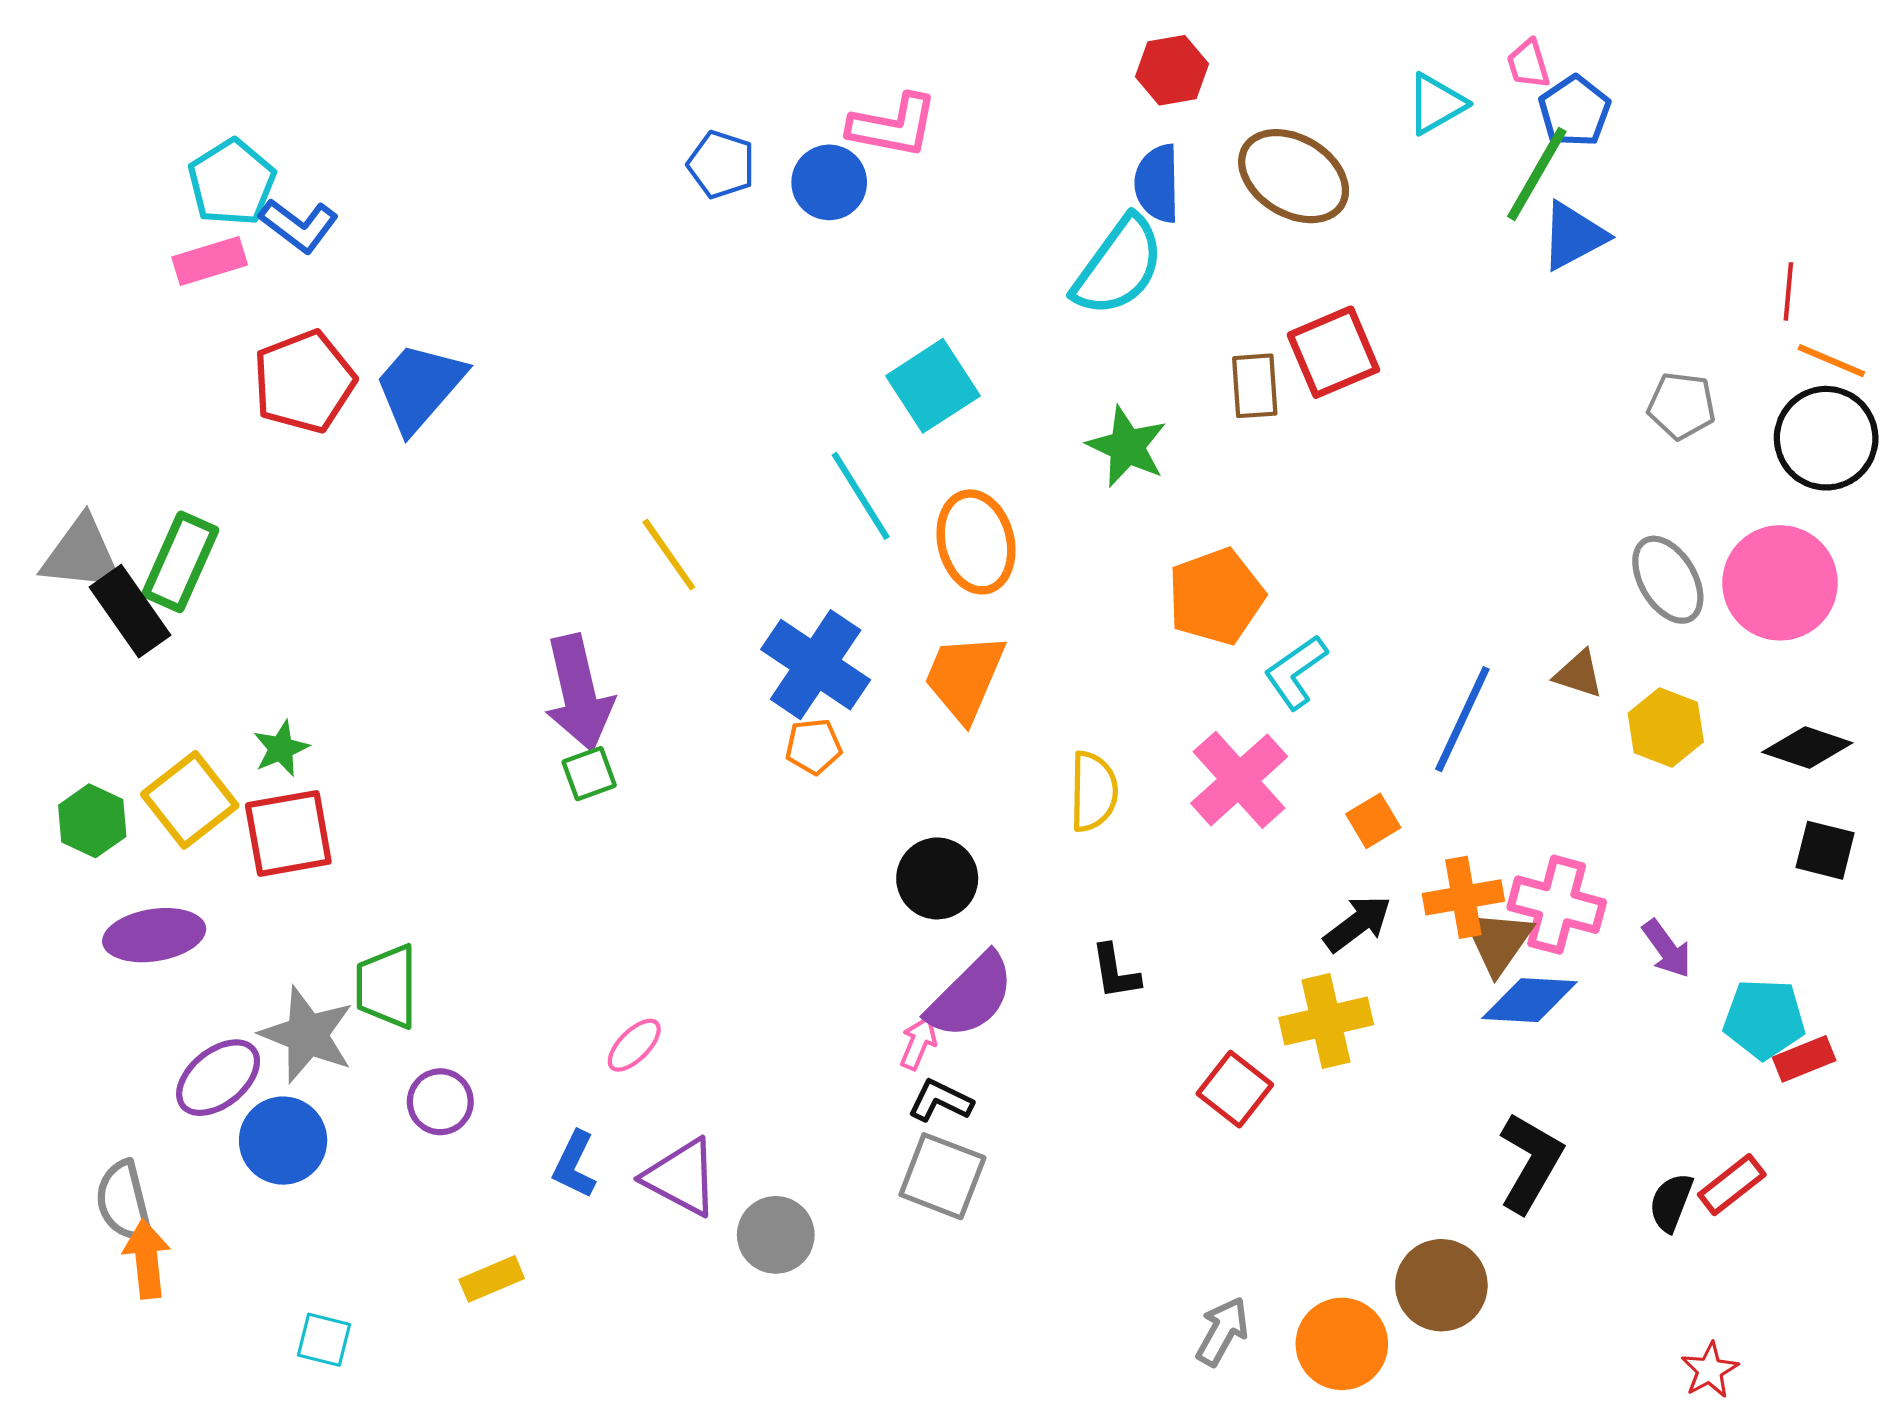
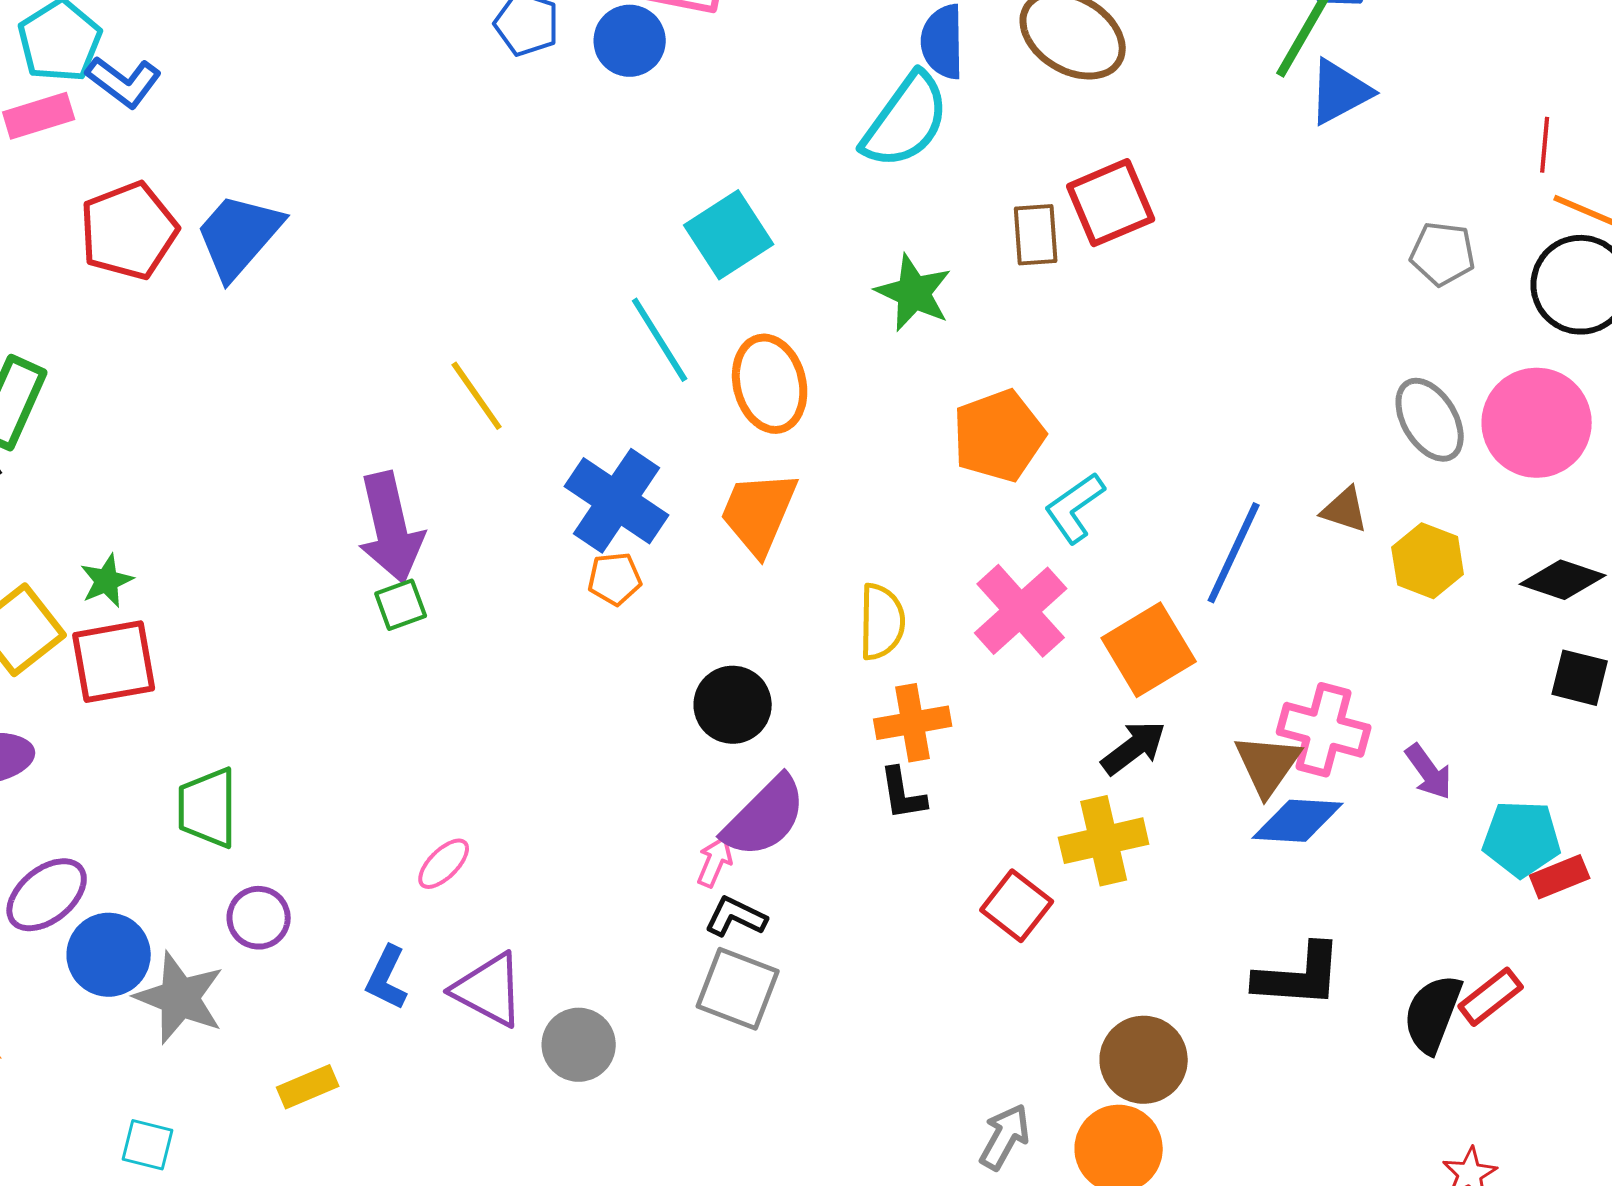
orange square: (1373, 821) -> (1149, 650), size x1.8
orange cross: (1463, 897) -> (913, 723), moved
gray star: (307, 1035) -> (180, 998), moved
black L-shape: (1531, 1163) -> (1299, 976), turned 64
black semicircle: (1671, 1202) -> (1433, 1014), size x1.4
brown circle: (1441, 1285) -> (1144, 1060), moved

